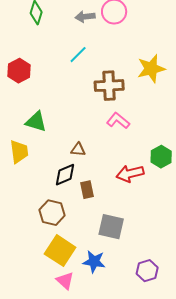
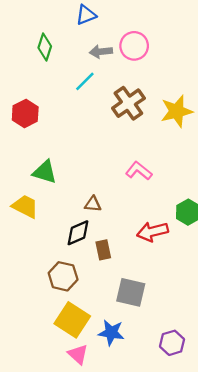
cyan line: (78, 55) -> (85, 81), moved
brown cross: (109, 86) -> (128, 103), moved, turned -32
yellow trapezoid: (19, 152) -> (25, 206), turned -55

